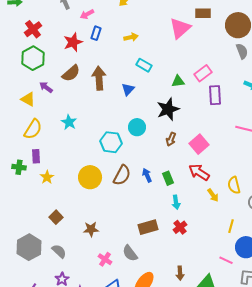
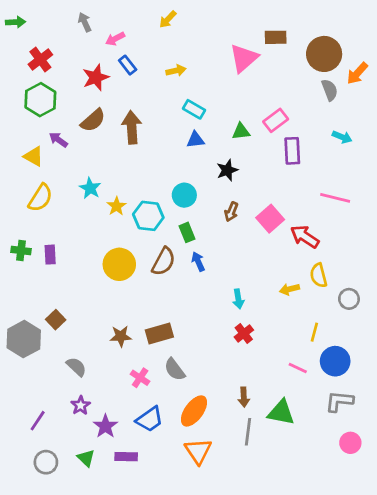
blue rectangle: (96, 33) -> (128, 65), turned -56
blue triangle: (128, 89) -> (195, 140), moved, turned 40
black star: (168, 109) -> (227, 170), size x0.7
purple rectangle: (36, 156) -> (50, 255), moved
red arrow: (199, 172) -> (305, 237), moved
yellow star: (47, 177) -> (117, 206), moved
green rectangle: (168, 178) -> (187, 232), moved
yellow arrow: (213, 195) -> (289, 289), turned 112
brown square: (56, 217) -> (56, 320), moved
brown rectangle: (148, 227) -> (159, 333), moved
gray hexagon: (29, 247) -> (24, 339), moved
pink line: (226, 260) -> (298, 368), moved

